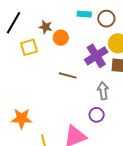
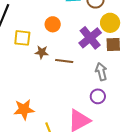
brown star: (46, 27) -> (42, 52), moved
yellow square: (29, 47) -> (22, 38), turned 30

